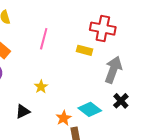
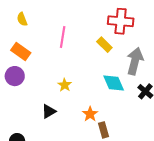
yellow rectangle: (85, 50) -> (104, 45), turned 35
cyan diamond: (90, 109) -> (114, 83), moved, turned 35

